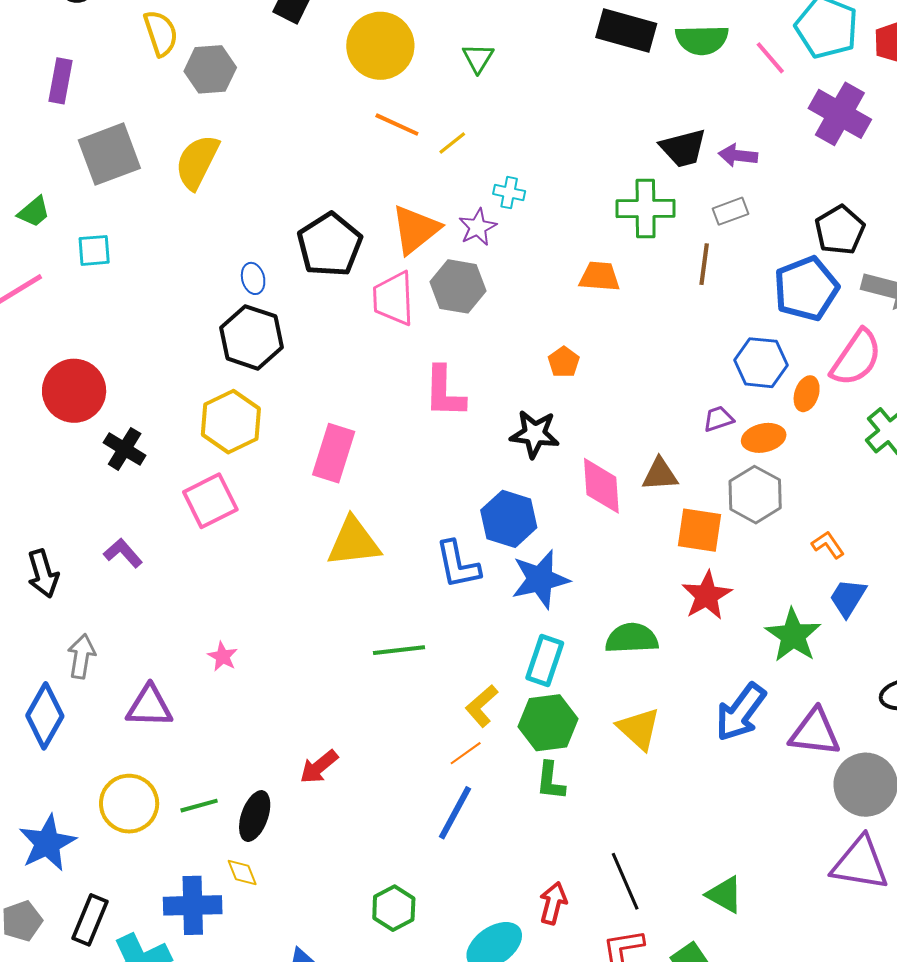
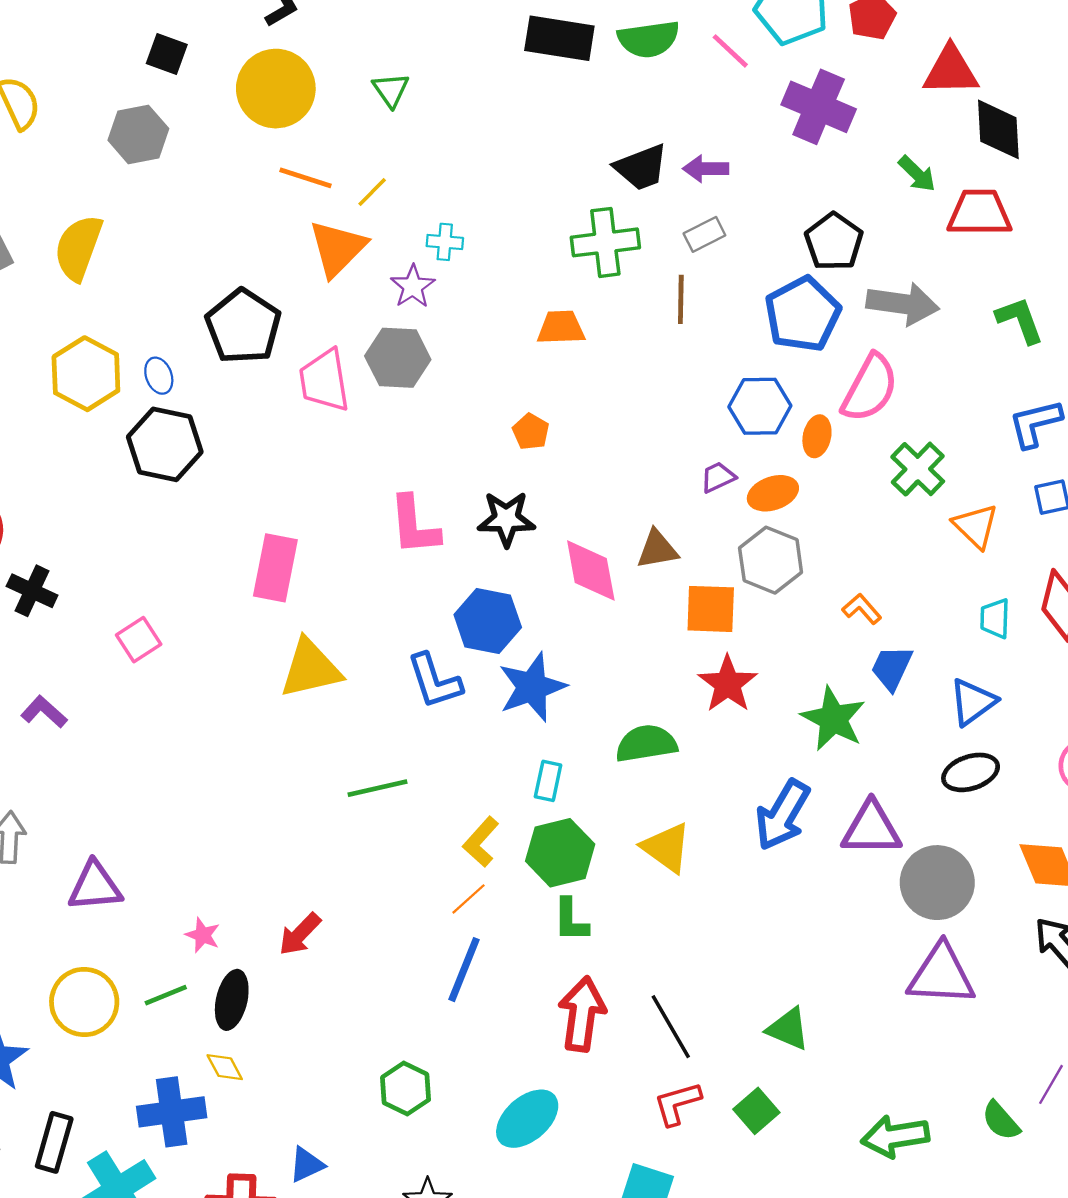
gray hexagon: (210, 69) -> (138, 134), moved
orange triangle: (415, 229) -> (337, 248), moved
pink L-shape: (444, 392) -> (414, 525), moved
yellow hexagon: (231, 422) -> (86, 374), moved
pink square: (210, 501) -> (139, 640), size x0.7
pink star: (223, 656) -> (203, 935), moved
cyan rectangle: (545, 661) -> (548, 781), size x0.7
red arrow: (553, 903) -> (582, 1014), moved, size x1.5

